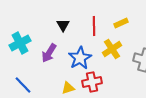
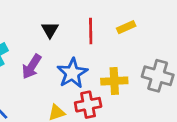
yellow cross: (112, 49) -> (114, 81), moved, turned 30

